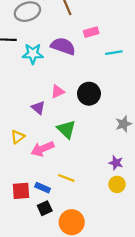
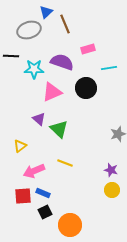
pink triangle: (58, 92) -> (52, 92), moved, size x1.5
black circle: (89, 94) -> (86, 88), moved
green triangle: (66, 129) -> (59, 129), moved
pink arrow: (43, 149) -> (34, 171), moved
yellow line: (66, 178) -> (65, 163), moved

